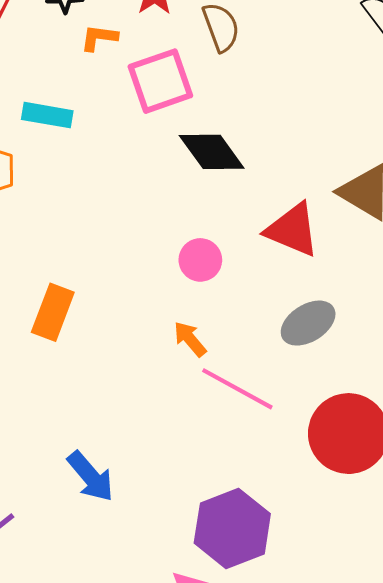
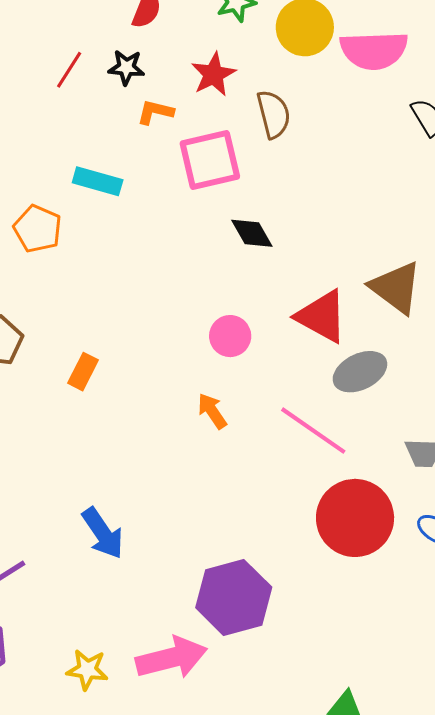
black diamond: (212, 152) -> (252, 233), size x0.7
orange rectangle: (53, 312) -> (83, 372), size x0.7
gray ellipse: (308, 323) -> (360, 372), moved
pink line: (237, 389) -> (313, 431), moved

